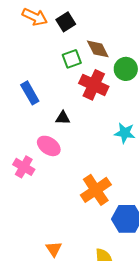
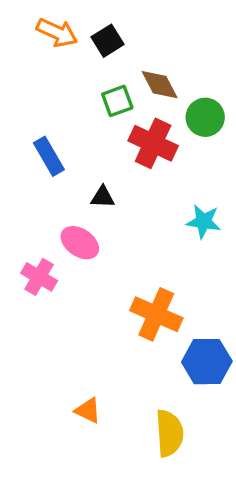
orange cross: (96, 190) -> (156, 314), turned -32
orange triangle: (54, 249) -> (88, 410), turned -30

